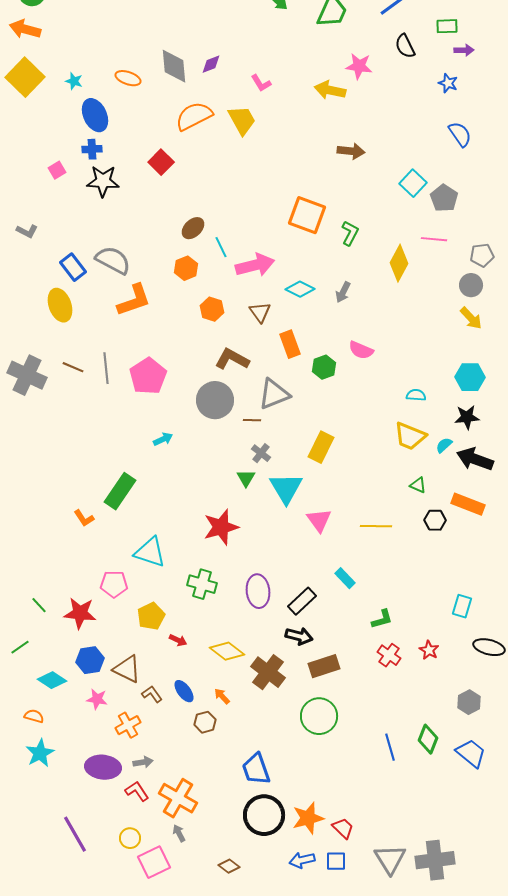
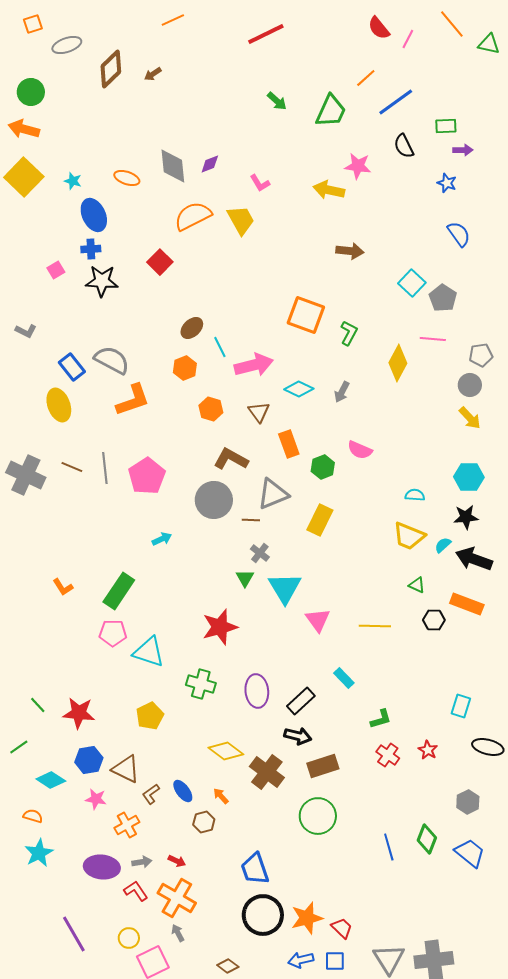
yellow rectangle: (321, 447) -> (320, 520), moved
orange L-shape: (84, 518) -> (63, 587), moved
pink pentagon: (114, 584) -> (113, 633), moved
red arrow: (178, 640) -> (177, 861), moved
brown L-shape: (152, 694) -> (151, 794), turned -90

